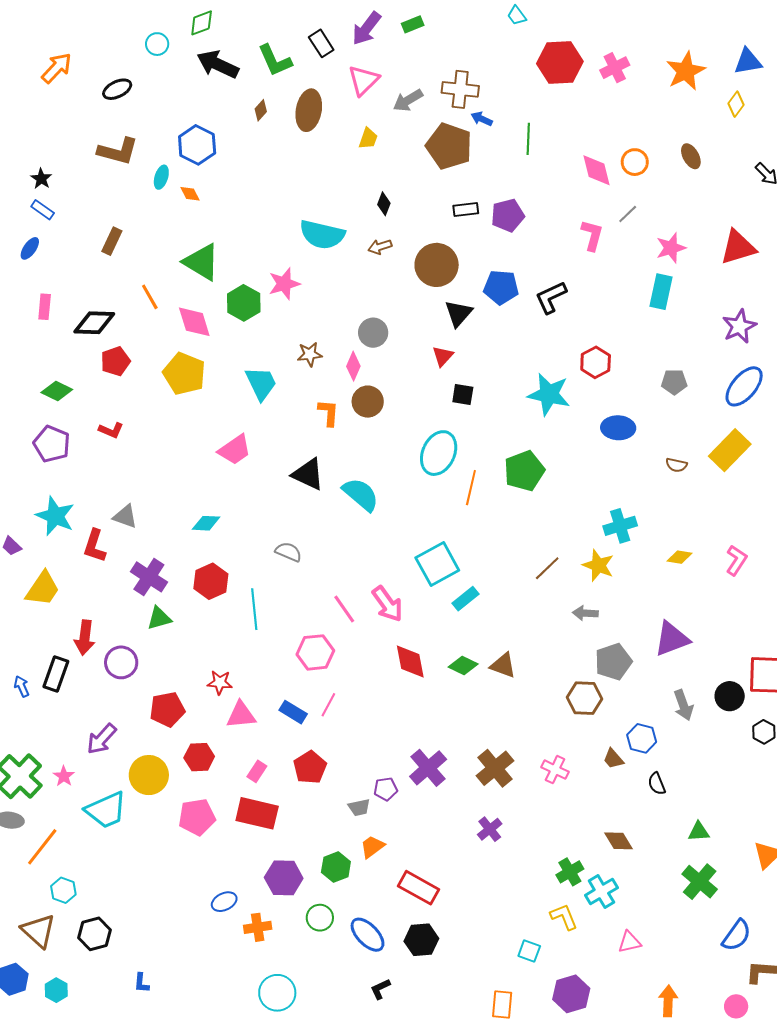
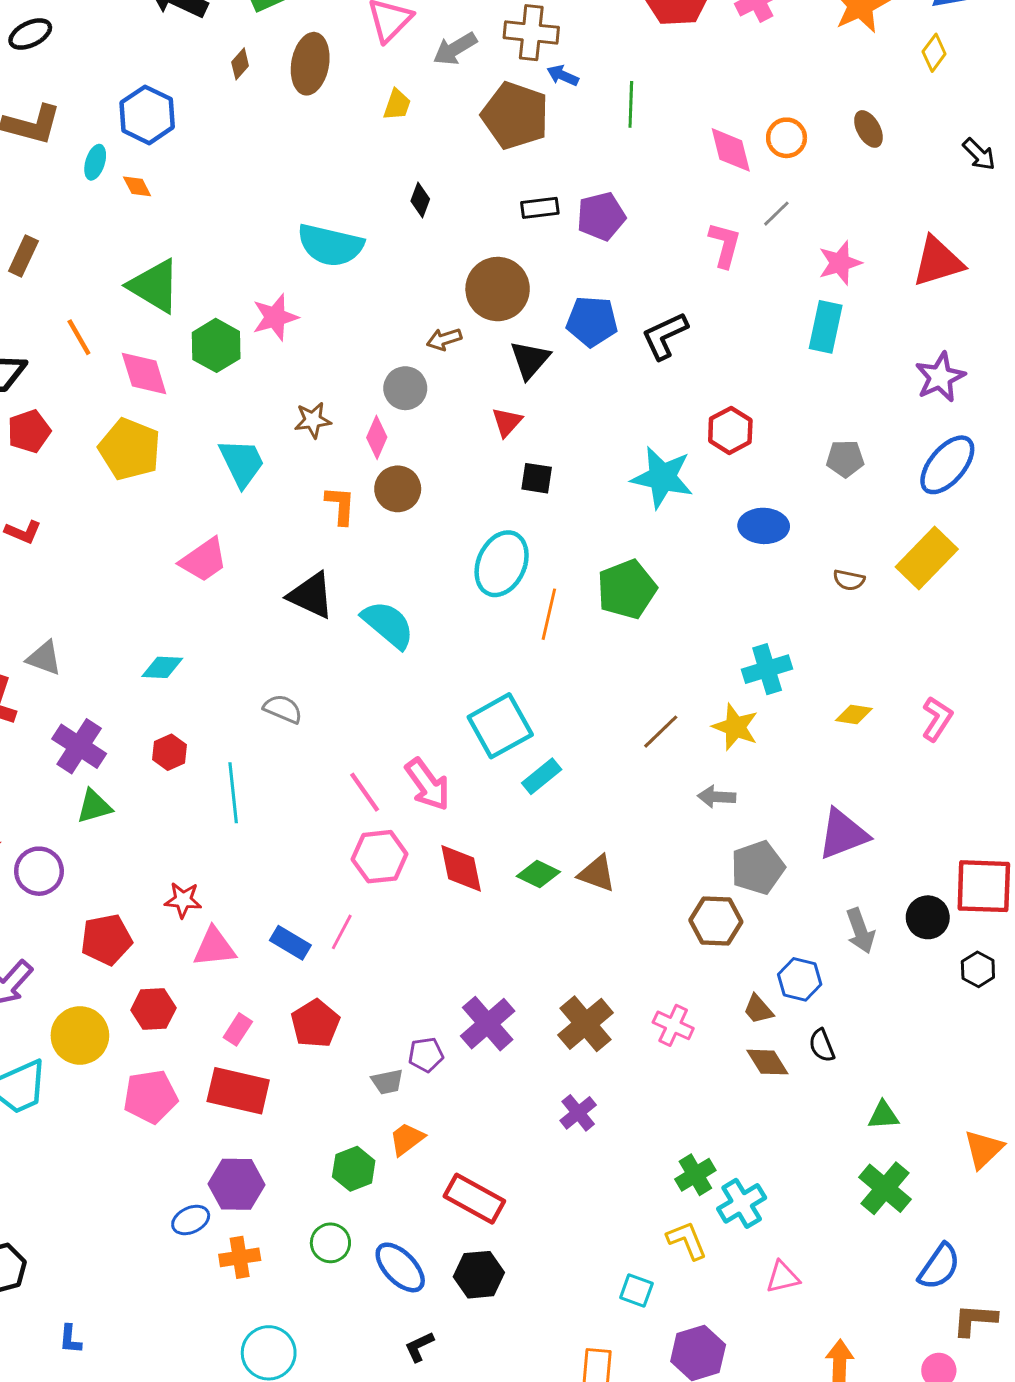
brown arrow: (380, 247) -> (444, 339), moved
red hexagon: (211, 581) -> (170, 752), size x0.7
pink hexagon: (315, 652) -> (380, 857), moved
brown diamond: (619, 841) -> (767, 1062), moved
purple hexagon: (284, 878) -> (237, 1184), moved

